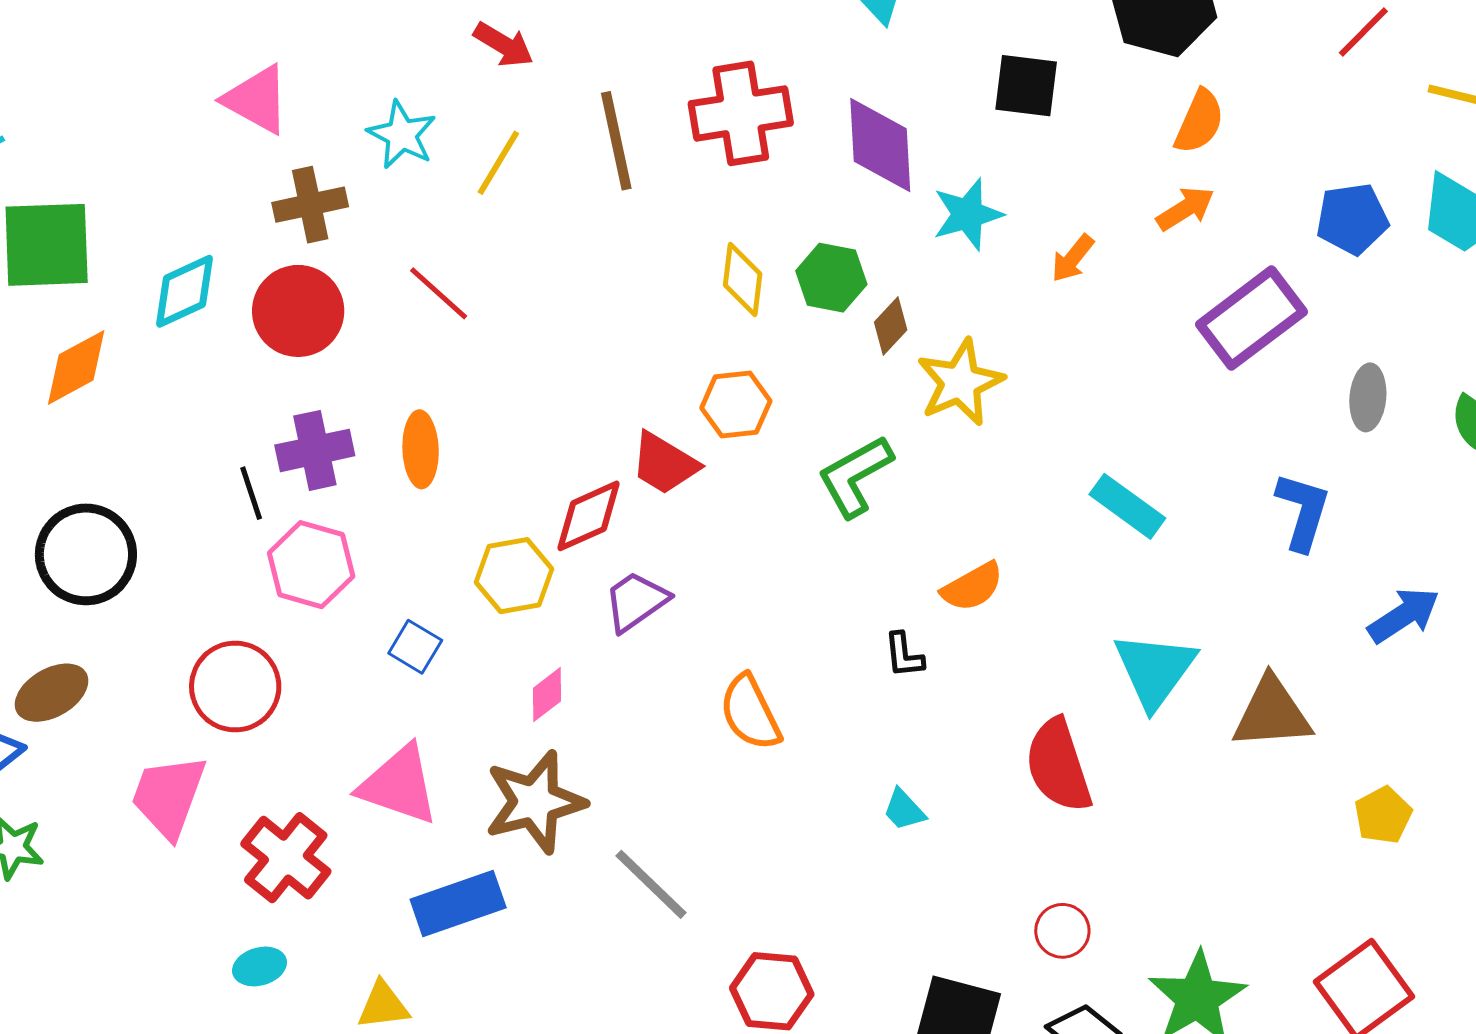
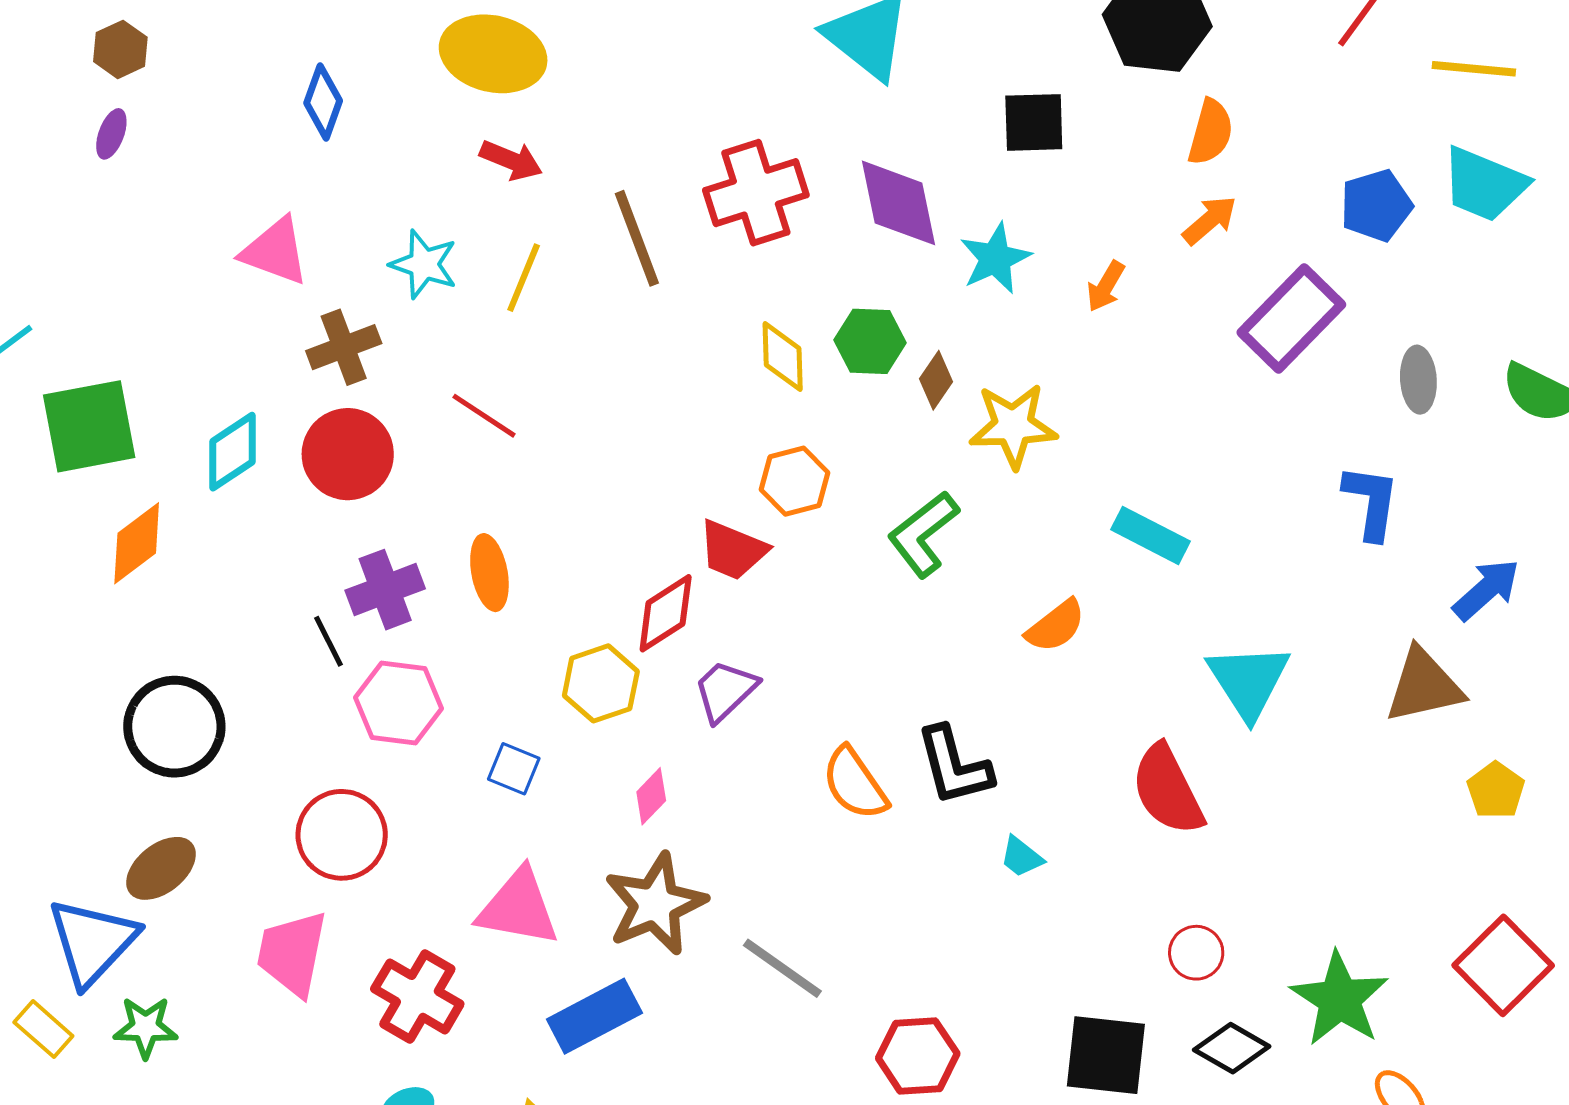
yellow star: (960, 382) -> (1013, 426), turned 30
cyan rectangle: (1127, 506) -> (1150, 535), moved
black L-shape: (904, 655) -> (954, 766), moved, size x1.8
brown triangle: (1272, 713) -> (1424, 686), moved

